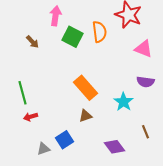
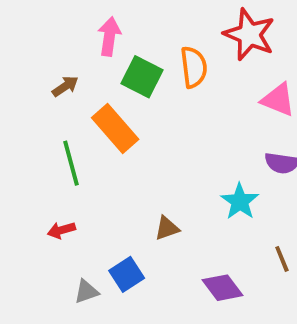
brown arrow: (32, 42) -> (65, 86), turned -80
orange rectangle: (85, 88) -> (115, 129), moved
green line: (22, 93) -> (71, 163), moved

